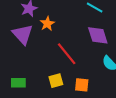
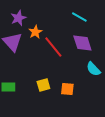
red line: (67, 54) -> (53, 47), moved

